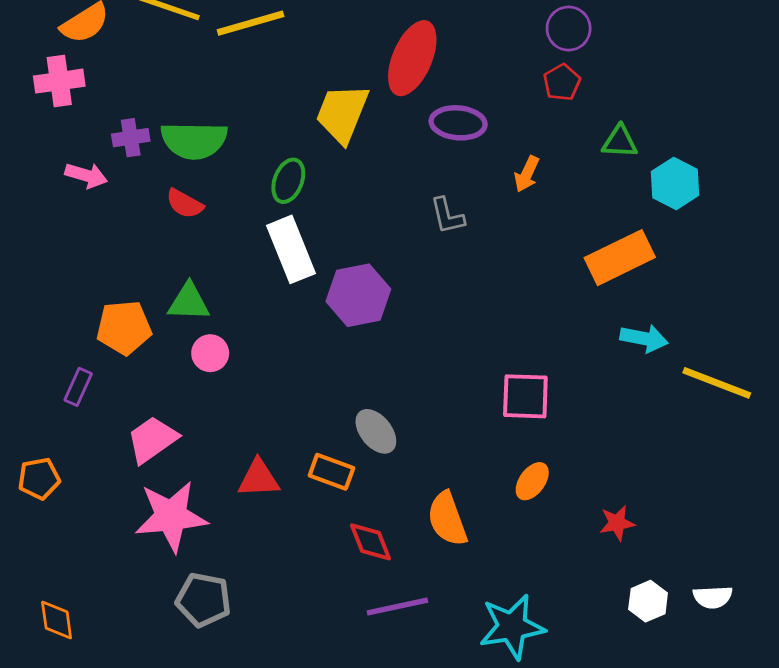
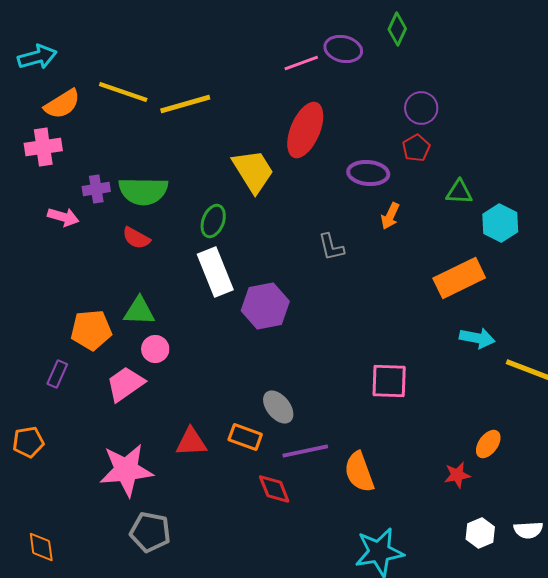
yellow trapezoid: (342, 113) -> (253, 171), turned 126
purple ellipse: (458, 123) -> (368, 173), moved
pink trapezoid: (152, 439) -> (125, 384), moved
orange ellipse: (532, 481) -> (488, 444), moved
orange semicircle: (447, 519) -> (359, 472), moved
purple line: (397, 607) -> (305, 451), moved

